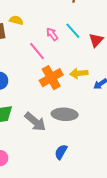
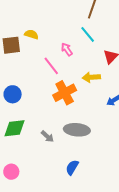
cyan line: (73, 31) -> (88, 34), moved
yellow arrow: (79, 73) -> (91, 77), moved
gray arrow: (35, 122) -> (47, 136), size x0.6

